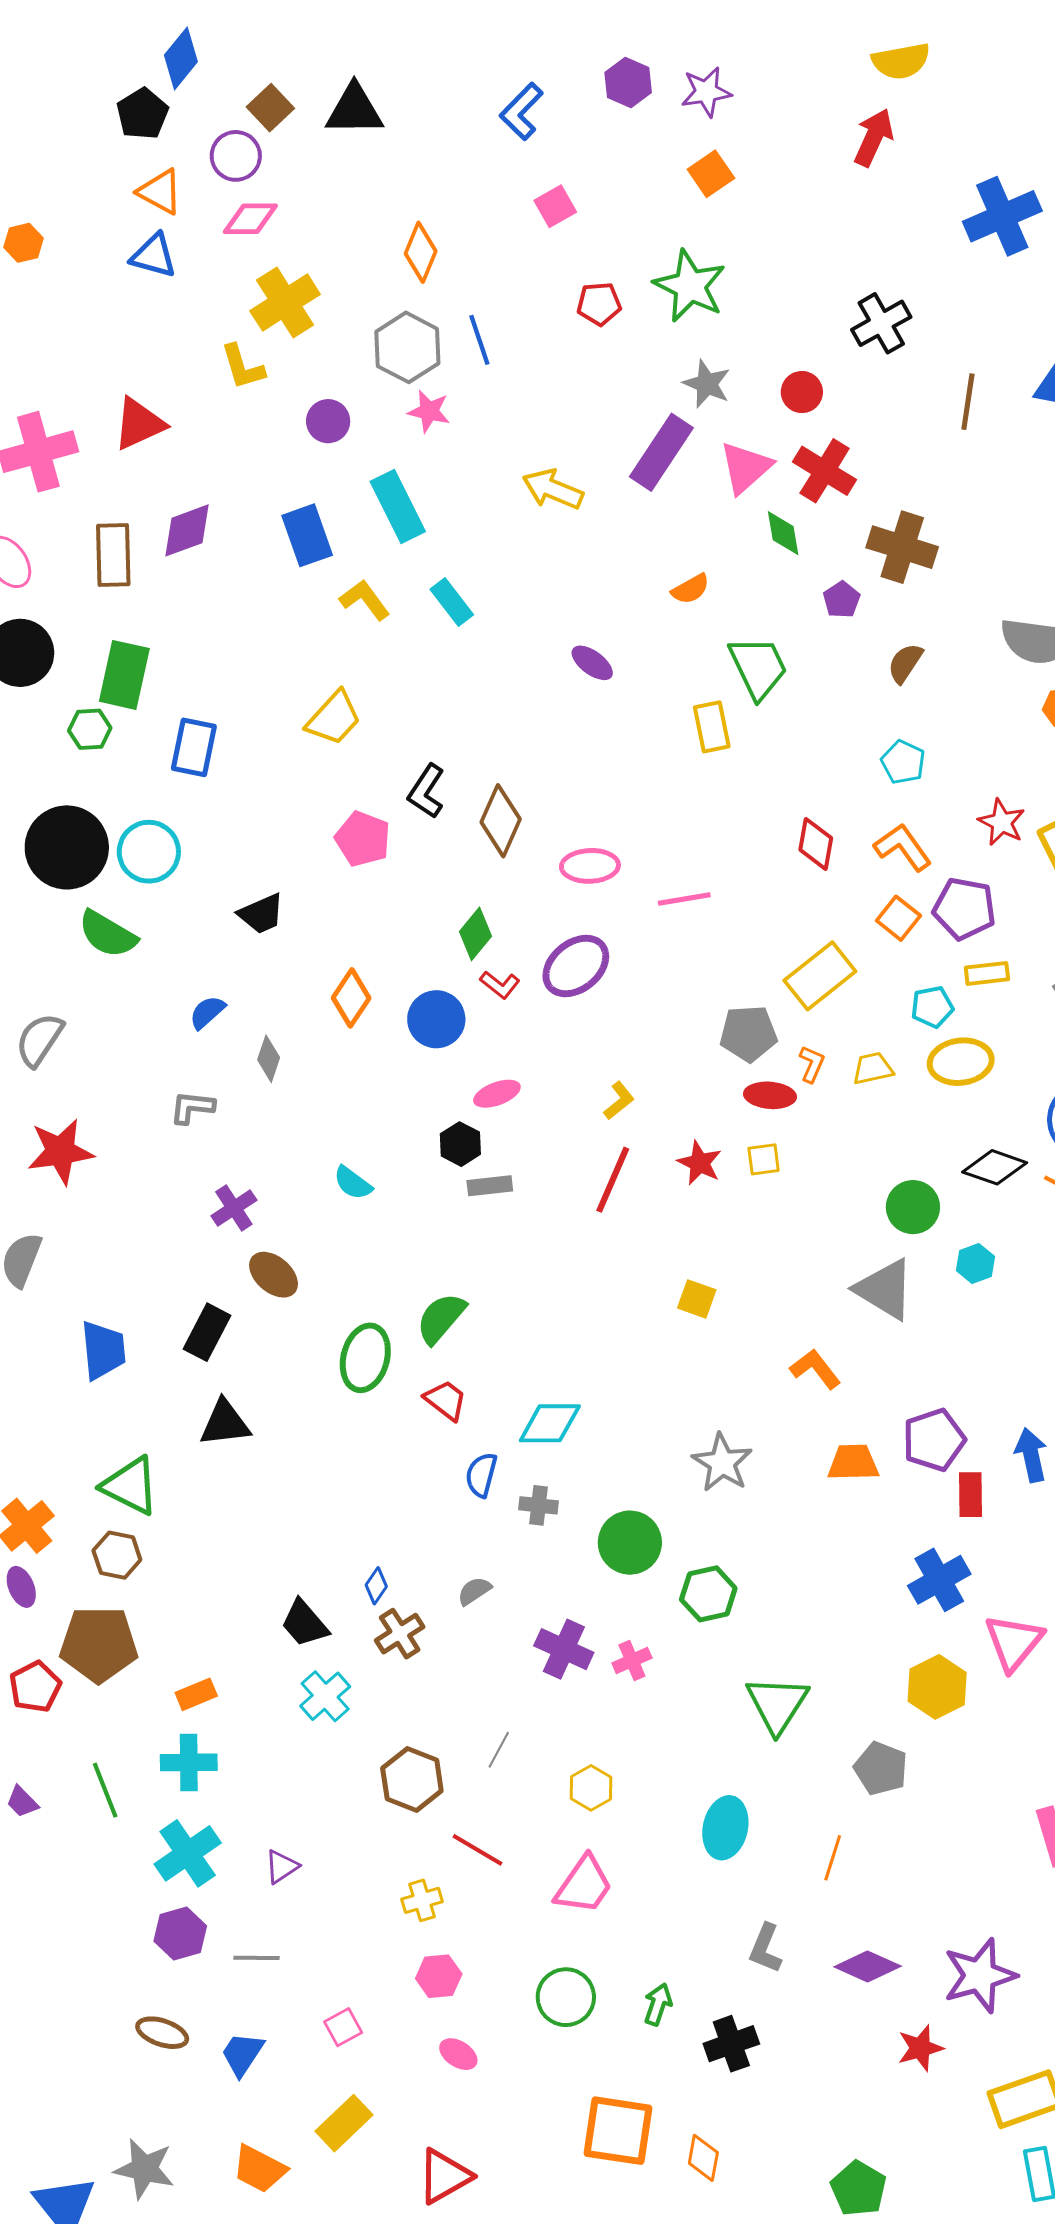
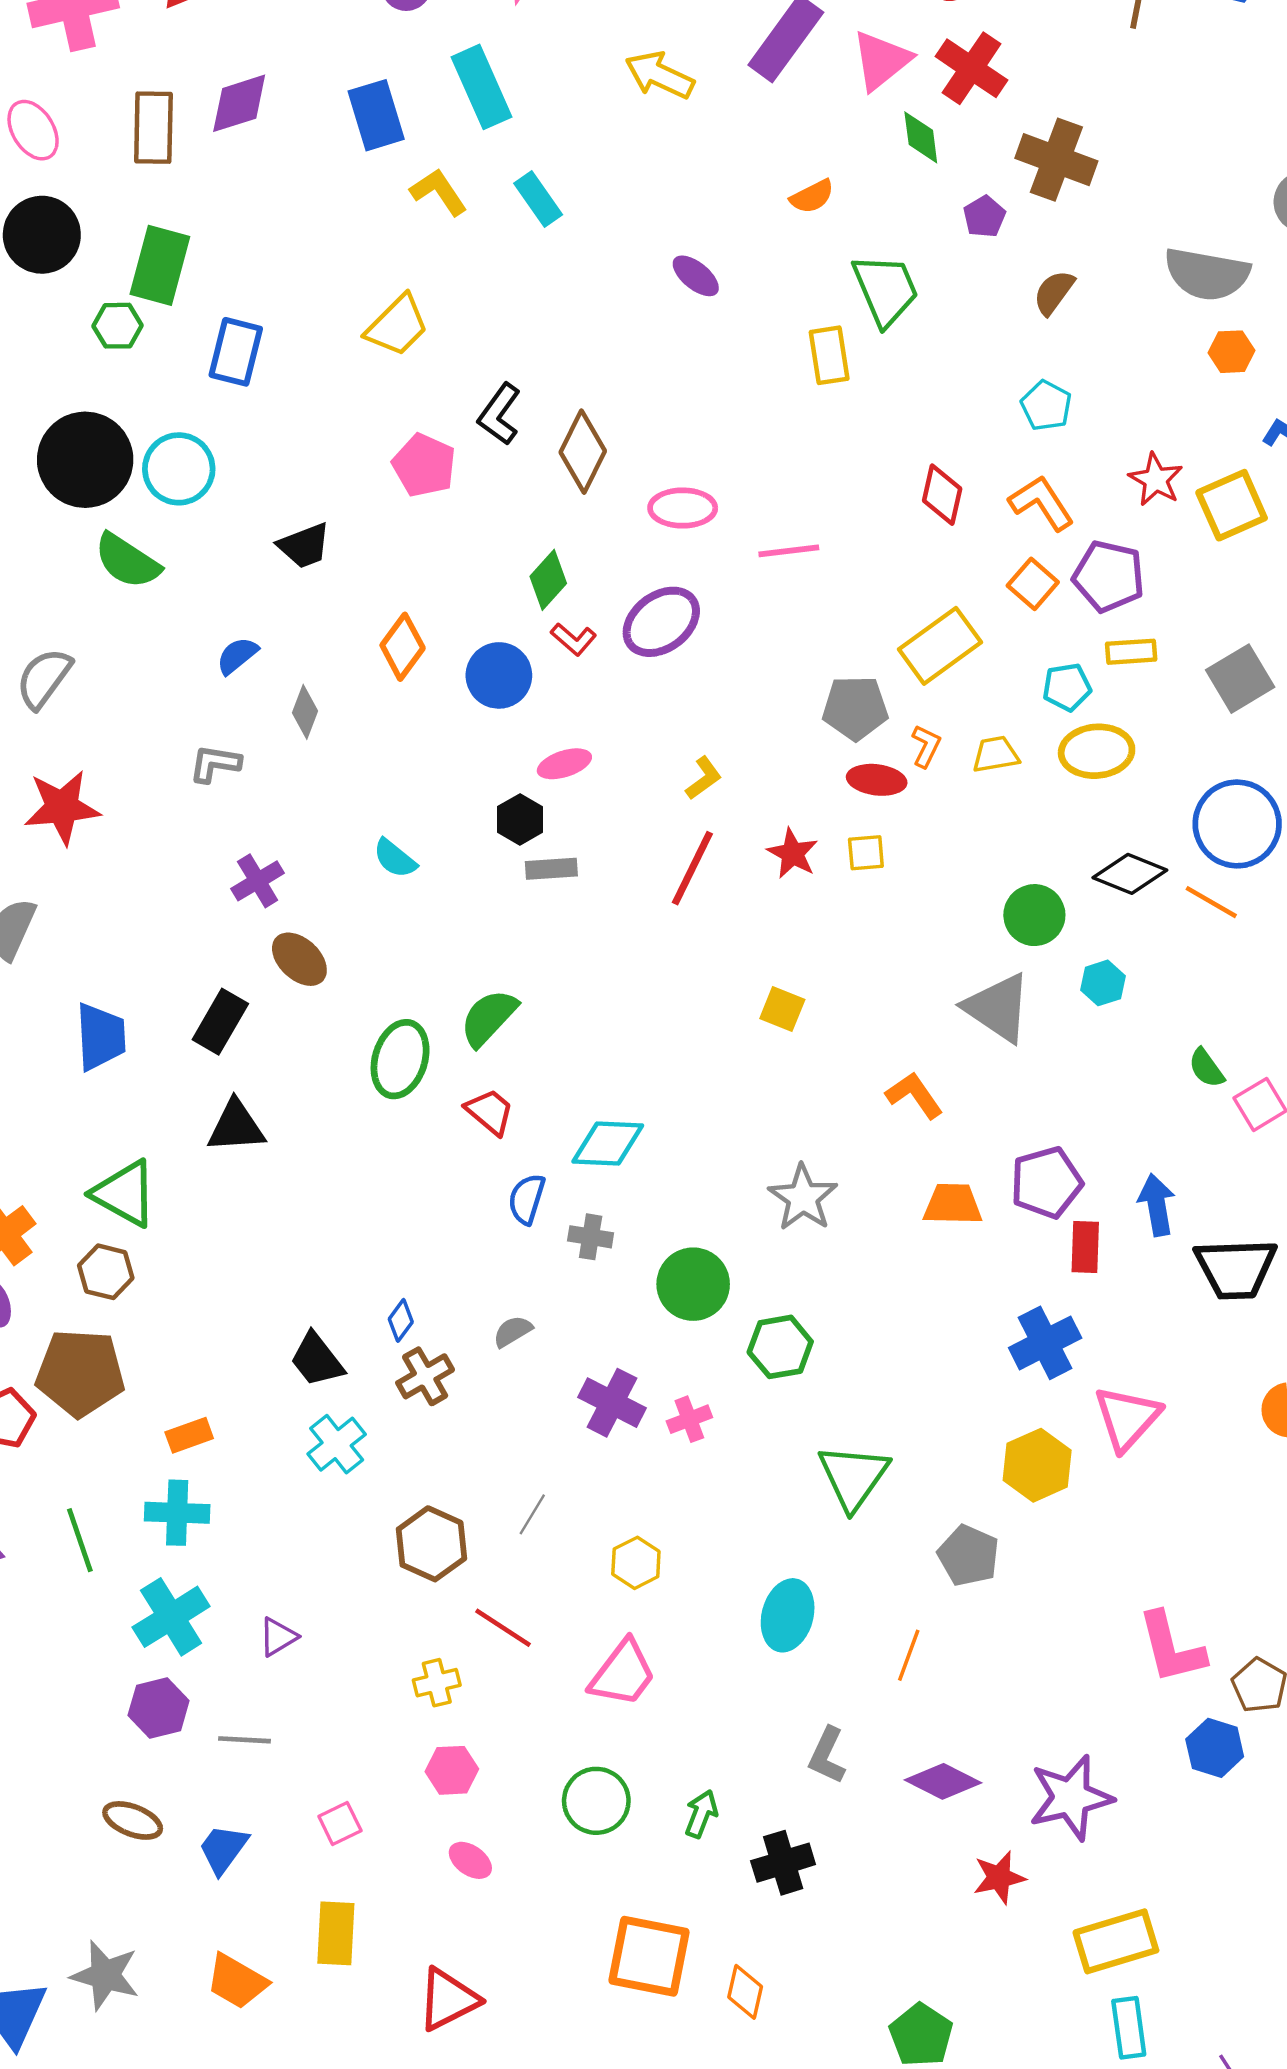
yellow rectangle: (344, 2123) -> (336, 1933), turned -46

